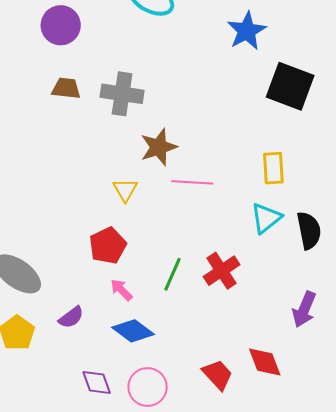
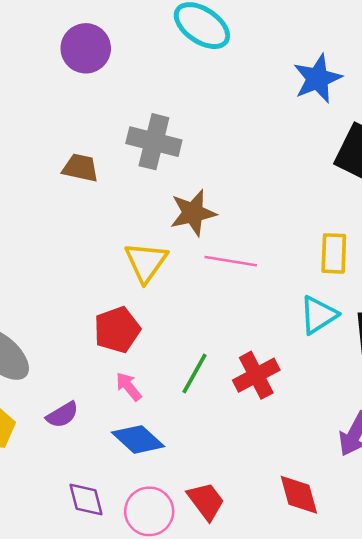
brown trapezoid: (66, 88) -> (80, 168), moved
yellow triangle: (125, 190) -> (146, 262), size x1.4
red trapezoid: (218, 375) -> (206, 501), moved

